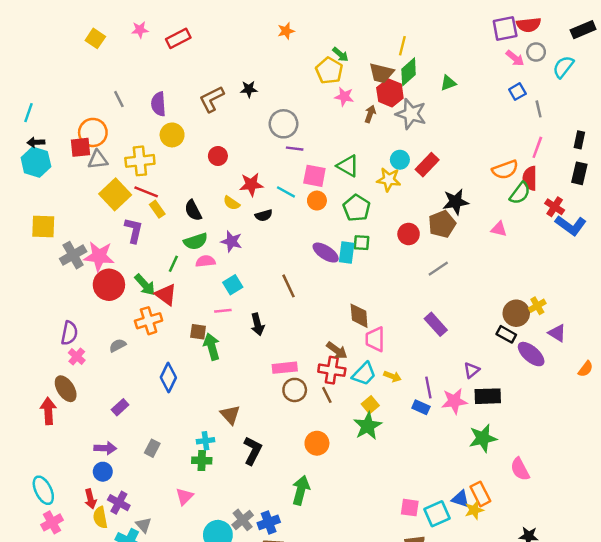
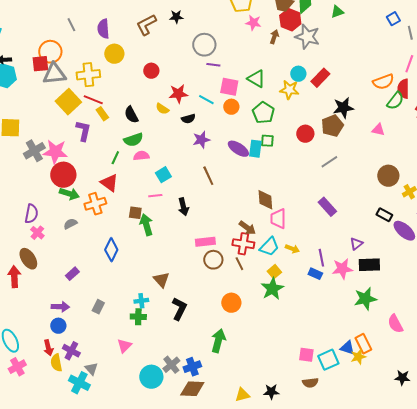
gray triangle: (98, 160) -> (54, 74), size x1.4
purple star: (232, 241) -> (201, 140), moved, turned -30
green arrow: (145, 285) -> (69, 194), moved, turned -30
brown circle: (516, 313) -> (388, 176), moved

